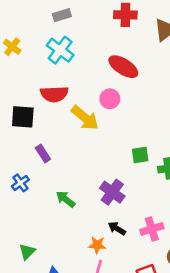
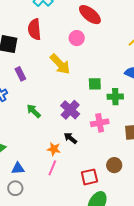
red semicircle: (54, 94) -> (34, 29), turned 80
yellow arrow: (85, 118) -> (60, 64), moved
pink cross: (152, 229) -> (100, 123), moved

